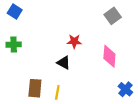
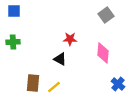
blue square: (15, 12) -> (14, 11), turned -32
yellow line: (57, 92) -> (54, 87), turned 40

